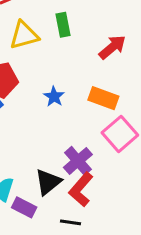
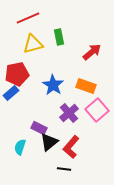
blue star: (54, 97) -> (53, 85), size x1.5
purple cross: (78, 161) -> (69, 113), moved
purple rectangle: (24, 207) -> (39, 128), moved

